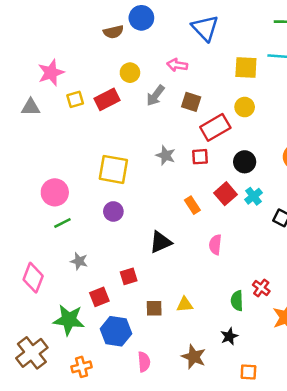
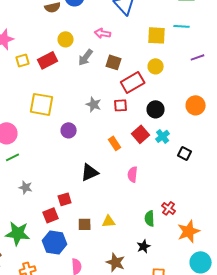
yellow square: (113, 169) -> (42, 104), moved
purple circle: (113, 211) -> (69, 130), moved
red square: (99, 297) -> (51, 215), moved

